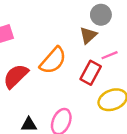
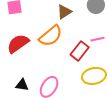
brown triangle: (88, 35) -> (64, 12), moved

